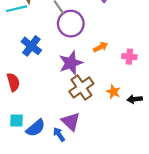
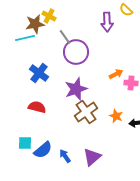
orange arrow: (101, 47) -> (116, 74), moved
red semicircle: (13, 82) -> (37, 107), moved, turned -60
purple triangle: (71, 122) -> (92, 157), moved, turned 36

